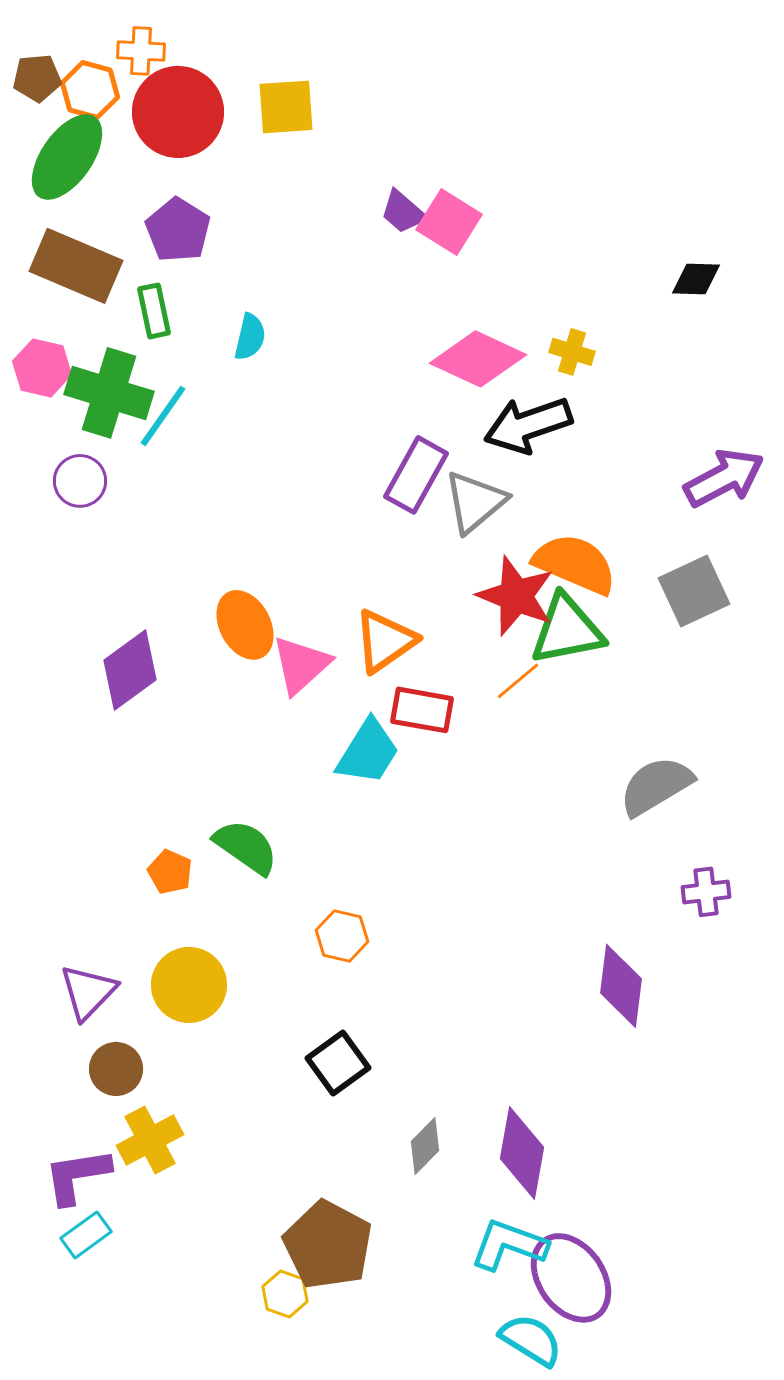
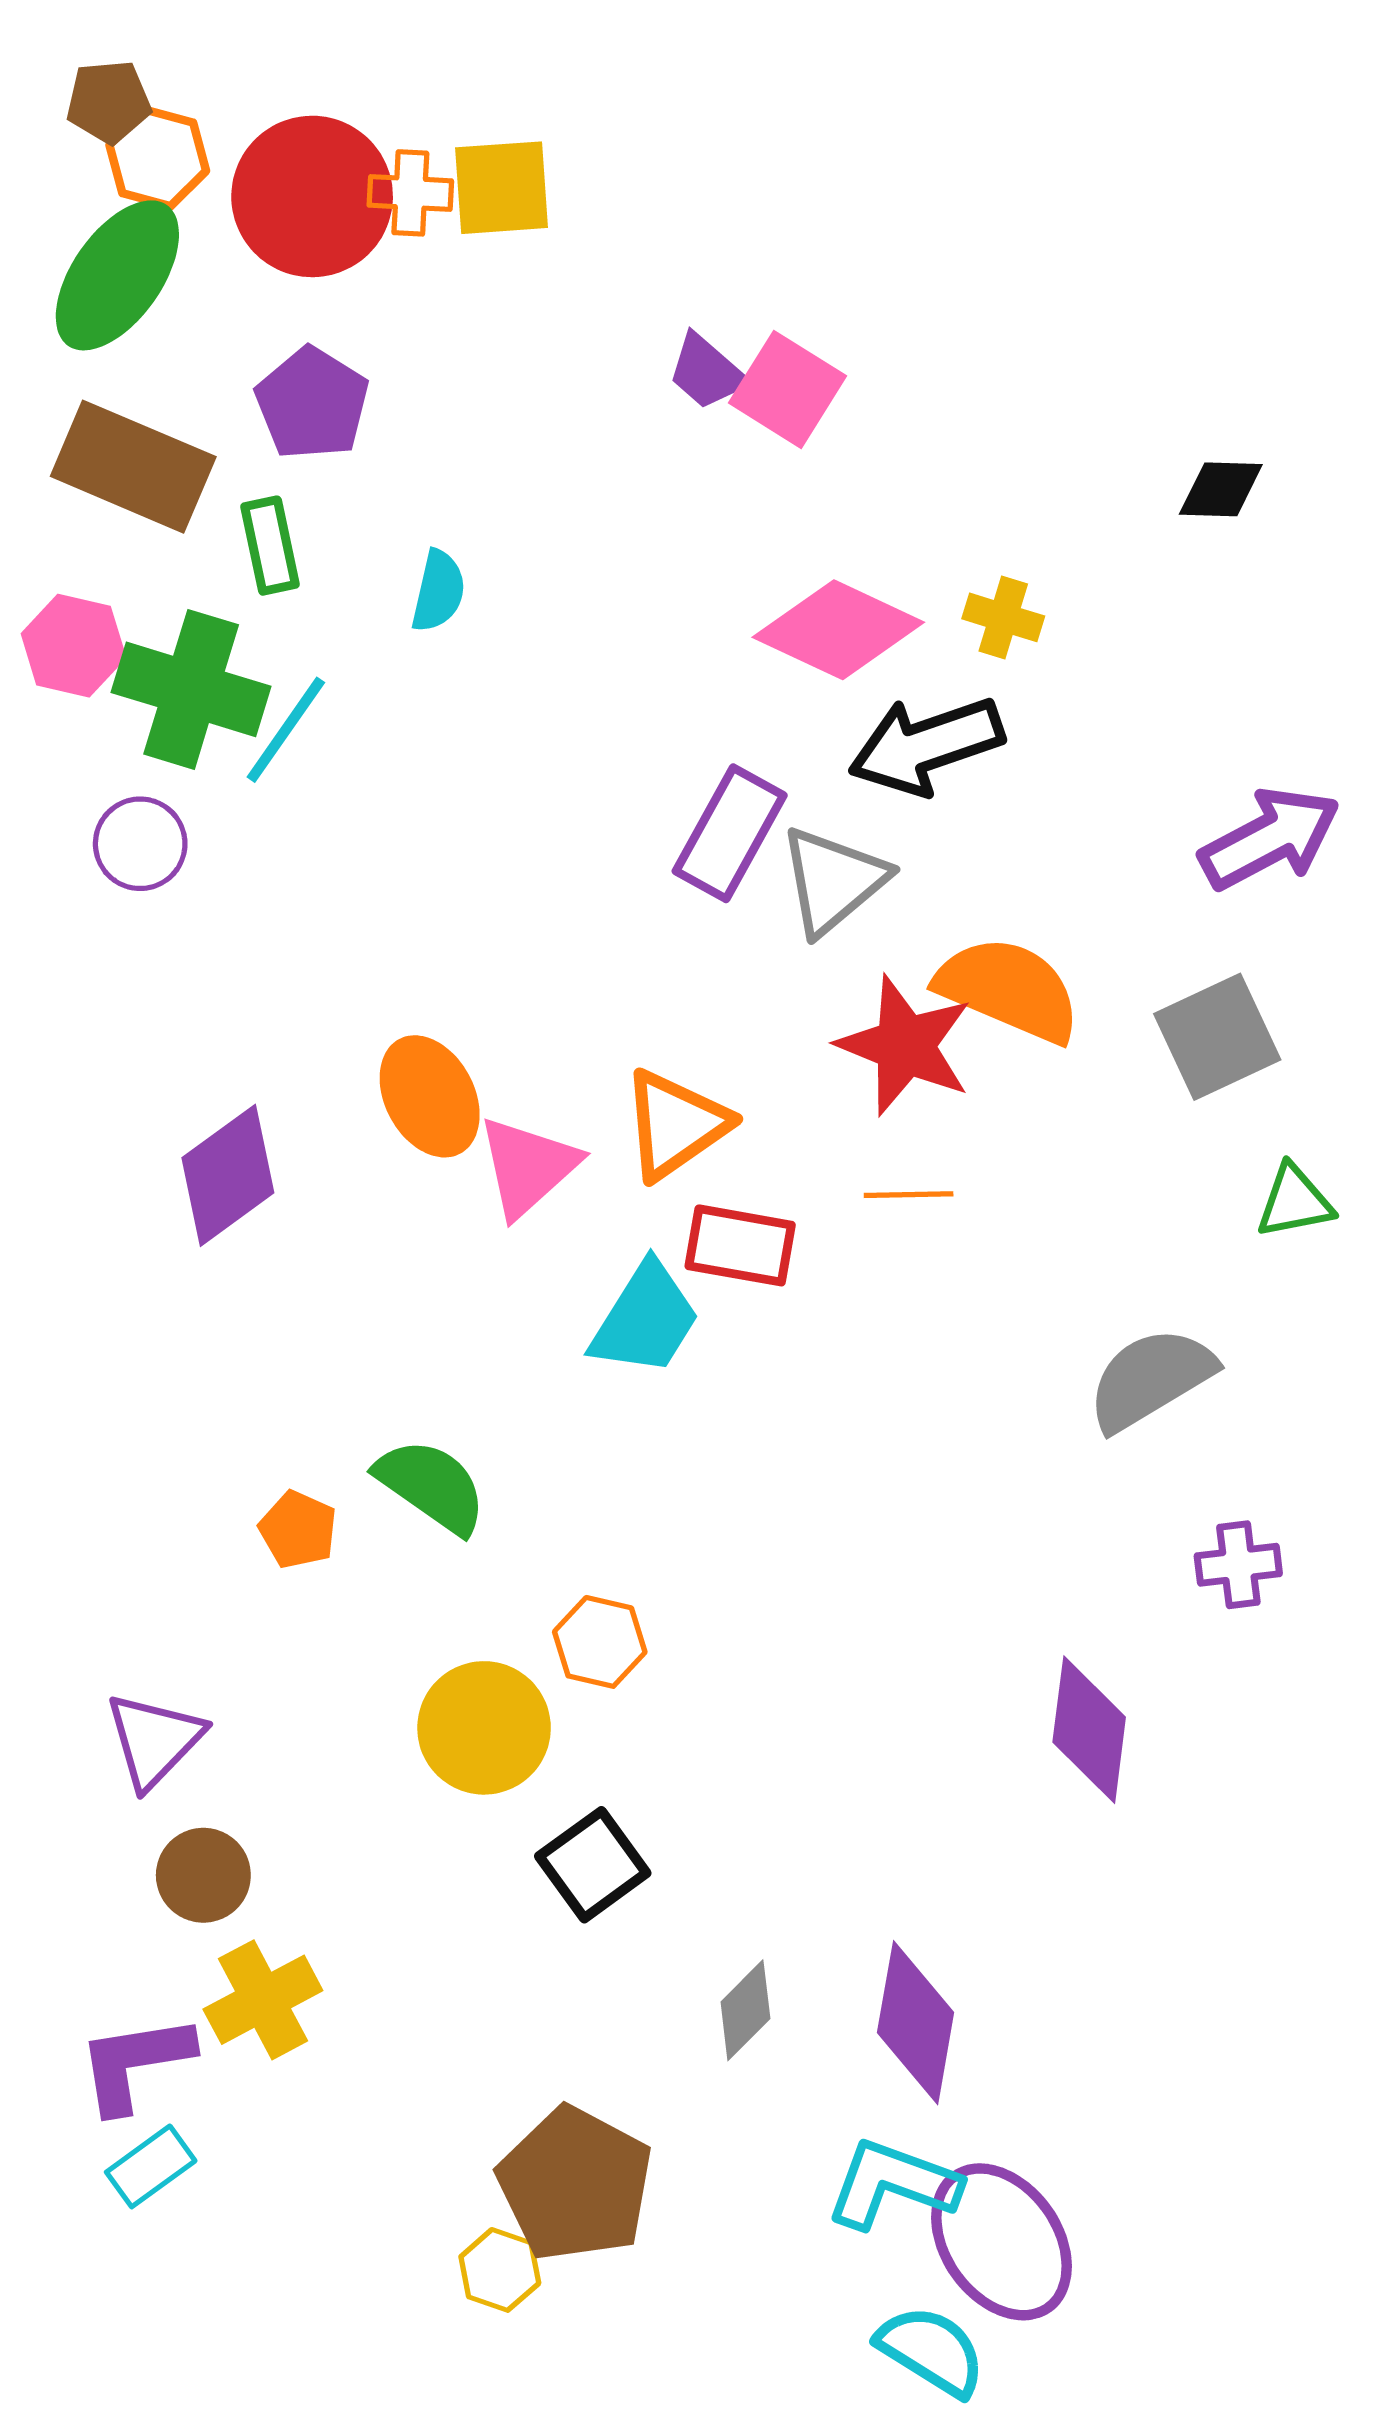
orange cross: (141, 51) -> (410, 193), moved
brown pentagon: (37, 78) -> (109, 102), moved
green triangle: (567, 630) -> (1294, 1202), moved, size x0.6
orange line: (518, 681) -> (909, 1195), turned 39
yellow circle: (189, 985) -> (484, 1728), moved

